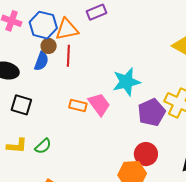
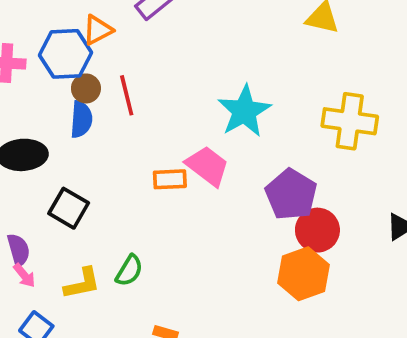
orange triangle: (67, 29) -> (98, 30), moved, size x0.7
black square: (21, 105) -> (69, 208), turned 30
purple pentagon: (152, 112) -> (291, 195), moved

